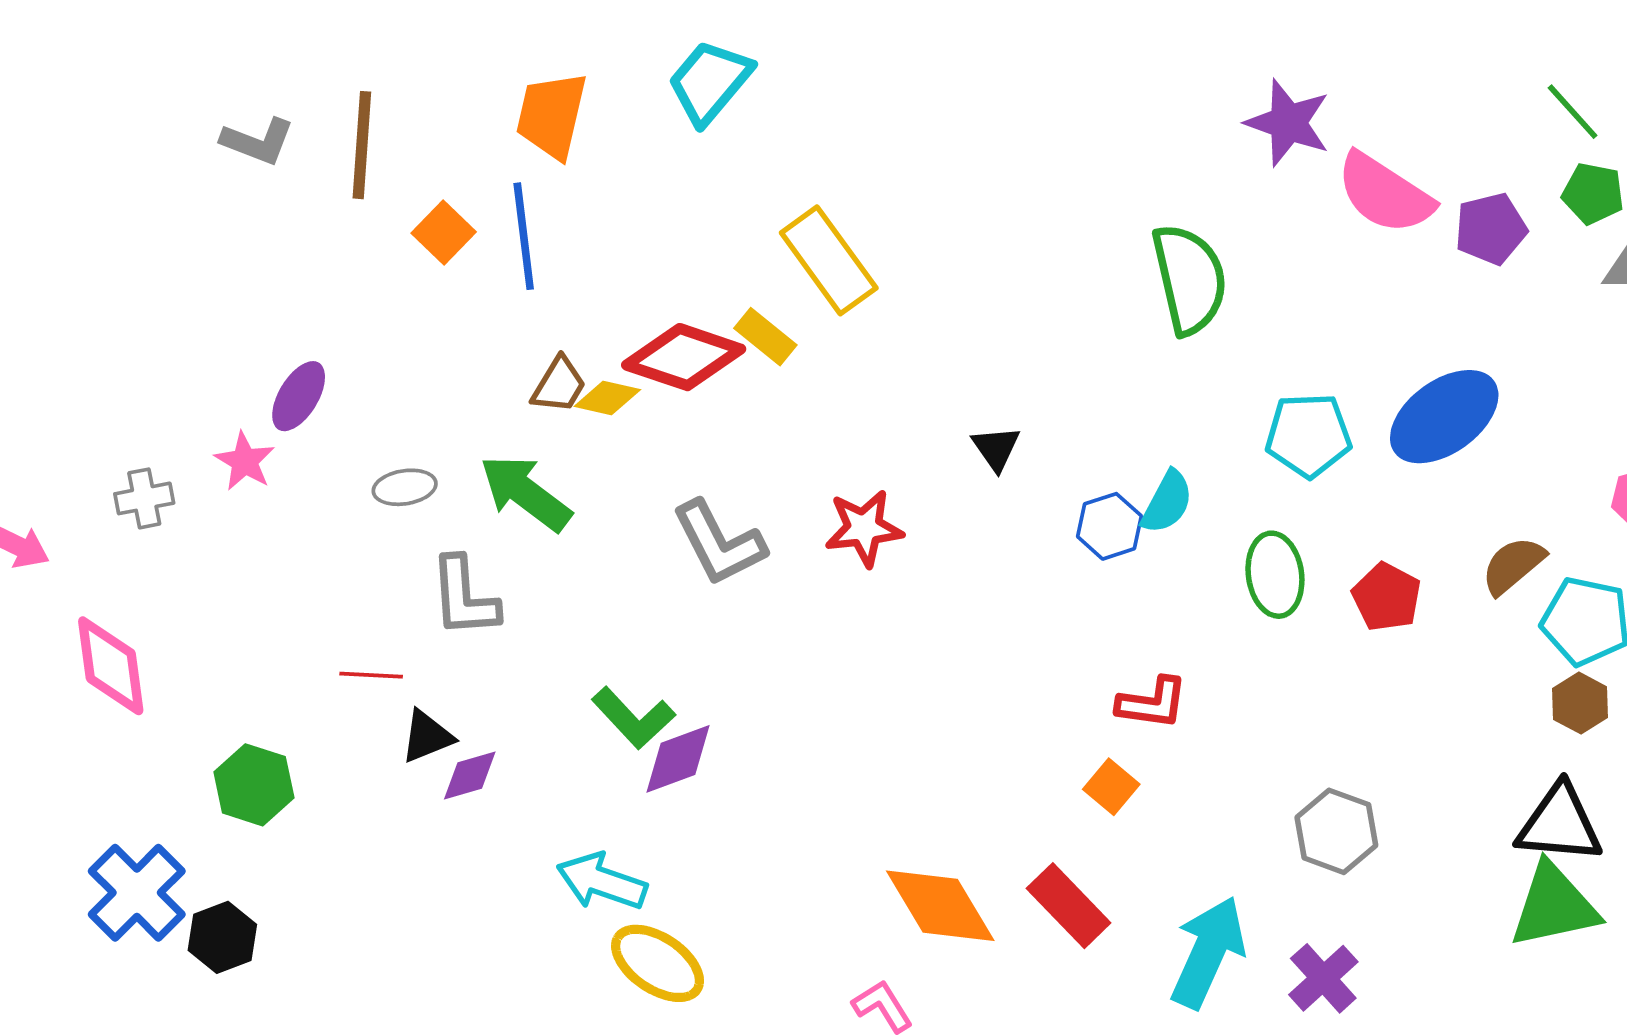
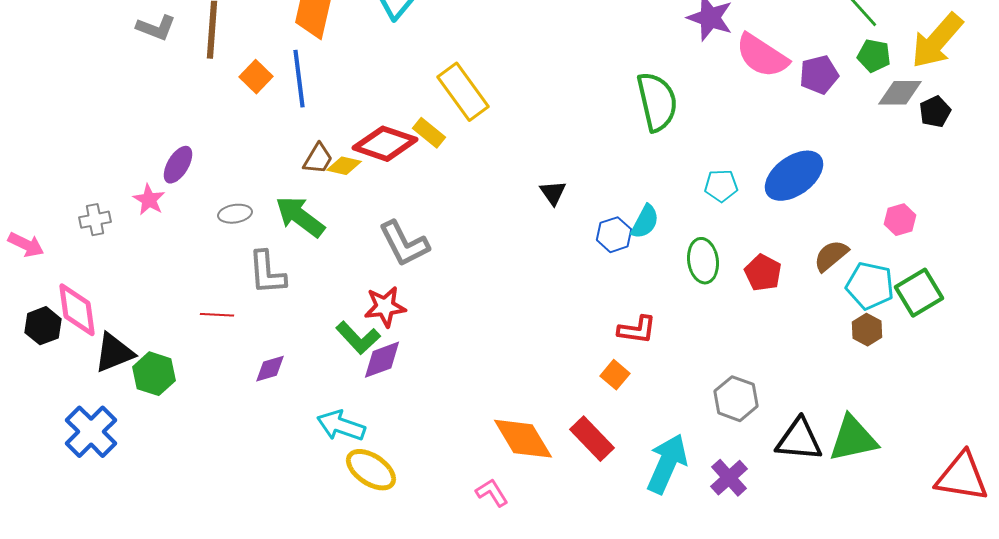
cyan pentagon: (1308, 435) -> (721, 186), size x0.7
red star: (864, 528) -> (385, 307), moved
black triangle: (427, 736) -> (114, 353), moved, size x1.4
black triangle: (1560, 824) -> (799, 440), moved
black hexagon: (222, 937) -> (43, 326), moved

